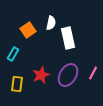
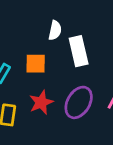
orange square: (28, 30) -> (36, 64), moved, turned 35

